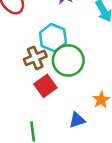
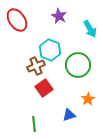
green circle: (68, 60) -> (78, 65), moved

